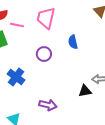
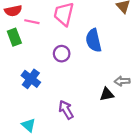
blue semicircle: (73, 42) -> (94, 40), size x1.5
purple arrow: (48, 105) -> (66, 110), turned -132

